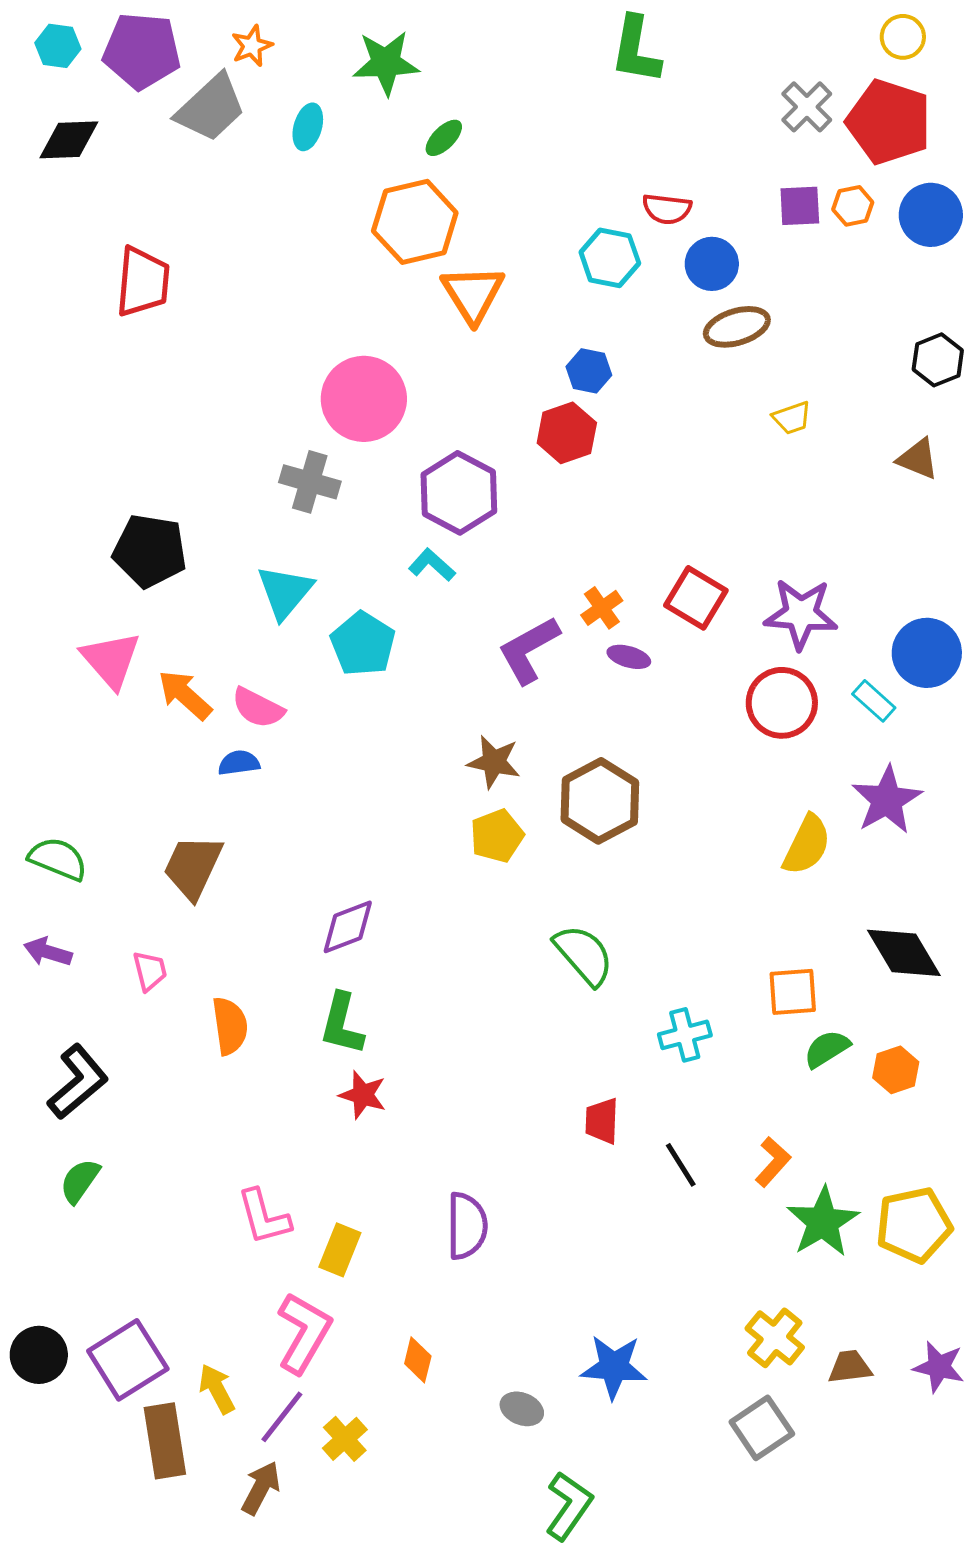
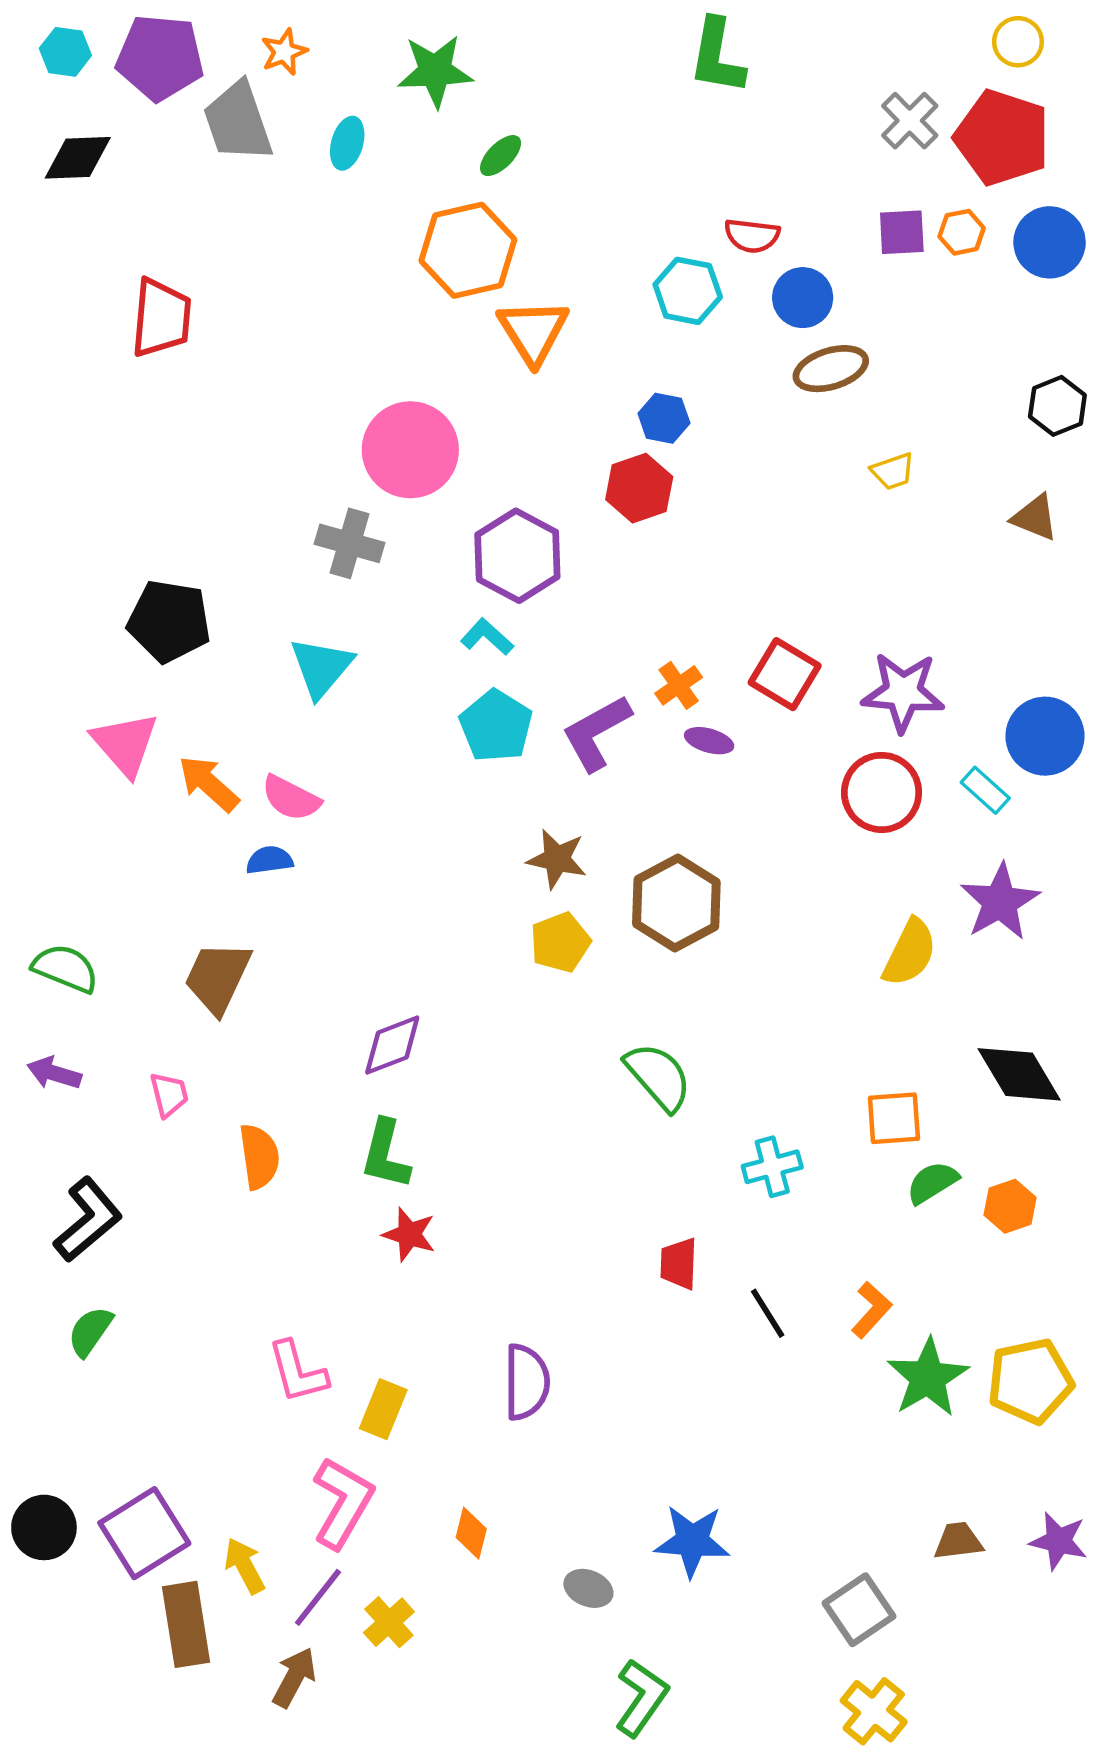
gray trapezoid: (211, 108) -> (238, 122), turned 114
cyan pentagon: (363, 644) -> (496, 726), moved
yellow cross: (775, 1338) -> (874, 1711), moved

